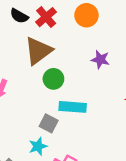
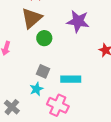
purple star: (100, 60) -> (78, 21), size x1.6
cyan rectangle: (73, 107) -> (71, 79), moved

